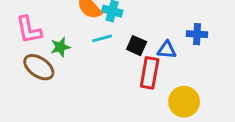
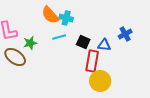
blue cross: (197, 34) -> (125, 34), turned -32
yellow circle: (184, 102) -> (100, 81), moved

